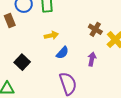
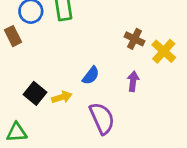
yellow arrow: (51, 35) -> (62, 97), moved

